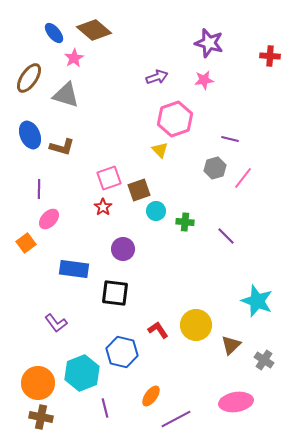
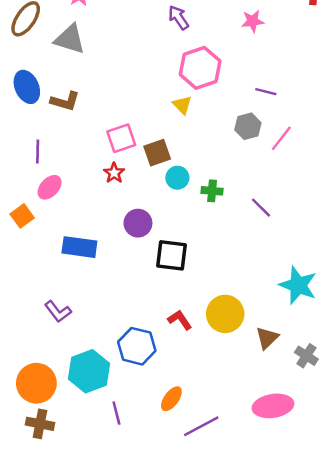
purple arrow: (157, 77) -> (179, 18), turned -105
pink star: (204, 80) -> (253, 21), moved
black square: (115, 293) -> (171, 255), moved

